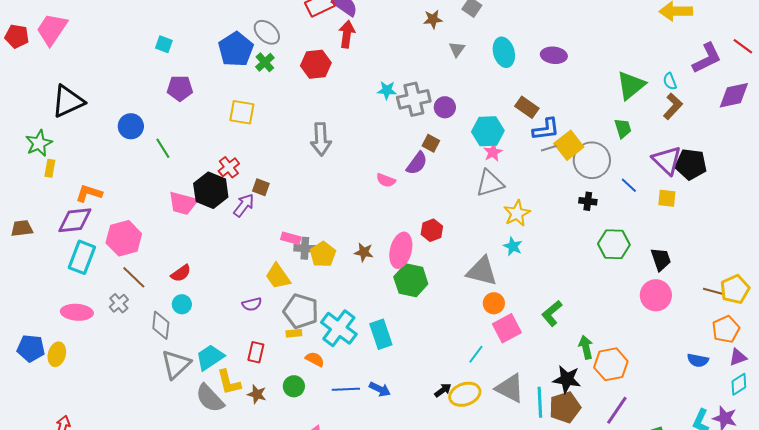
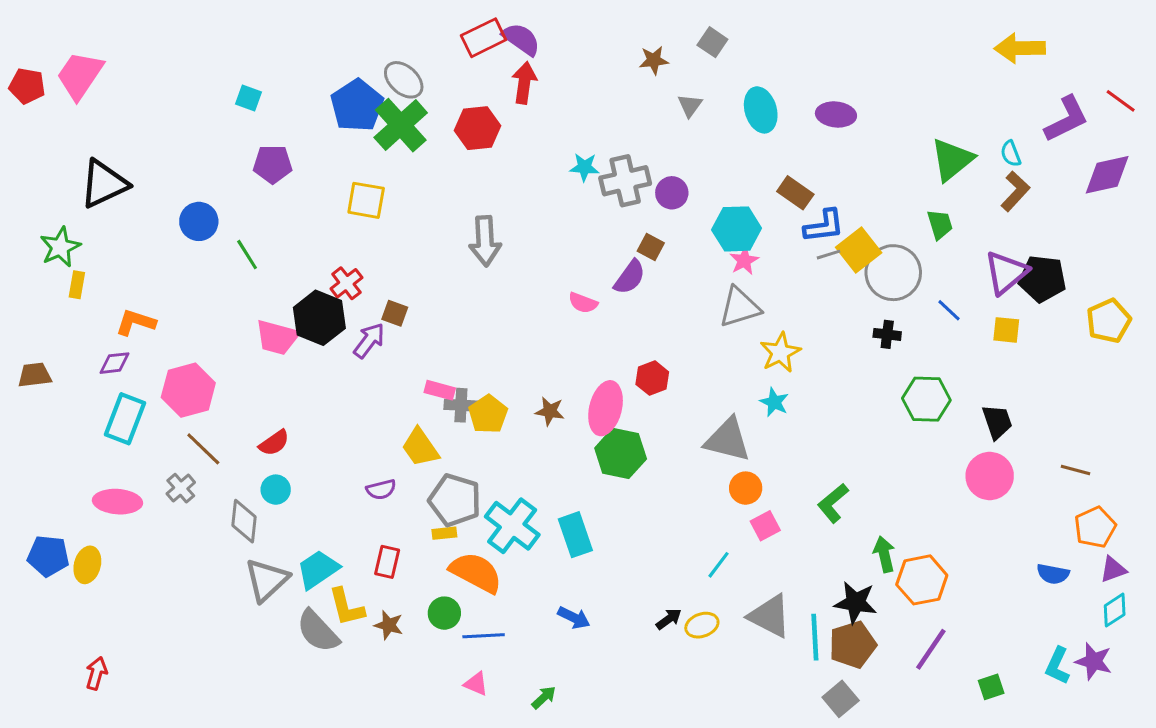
green cross: (265, 62) -> (401, 125), size x1.8
purple triangle: (667, 160) -> (1006, 273), turned 36
purple diamond: (75, 220) -> (114, 363), size x0.6
yellow pentagon: (735, 289) -> (1109, 321), moved
pink square: (507, 328) -> (765, 526), size x0.7
orange semicircle: (315, 359) -> (476, 572), size x1.8
blue line: (346, 389) -> (484, 636), moved
yellow ellipse: (465, 394) -> (702, 625), size x0.7

